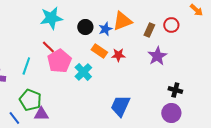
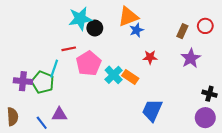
orange triangle: (122, 21) -> (128, 17), moved
black circle: (85, 27) -> (95, 28), moved
red line: (48, 47) -> (69, 49), moved, turned -56
orange rectangle: (99, 51) -> (130, 77), moved
green pentagon: (30, 100) -> (43, 82), moved
purple triangle: (41, 114) -> (59, 115), moved

